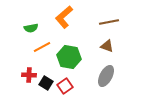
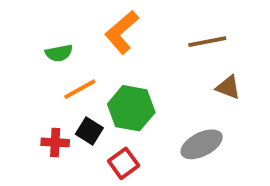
brown triangle: (107, 46) -> (228, 87), moved
gray ellipse: (106, 76) -> (202, 144), turned 35
black square: (46, 83) -> (89, 131), moved

